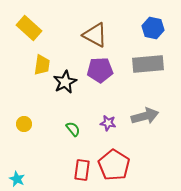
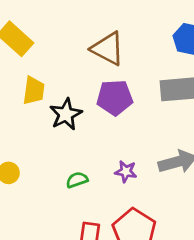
green semicircle: (73, 129) -> (77, 180), turned -70

